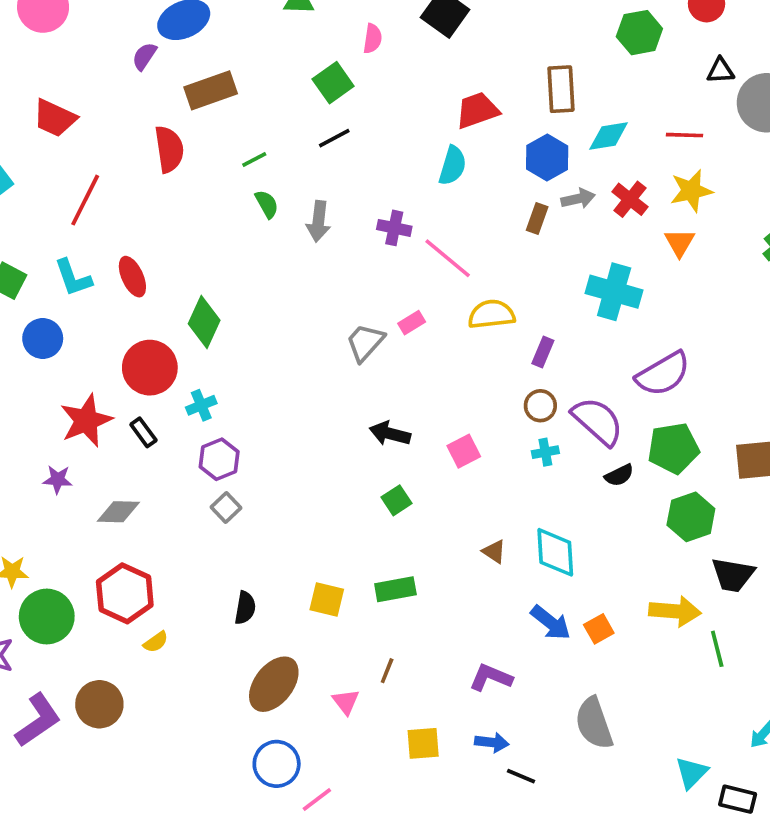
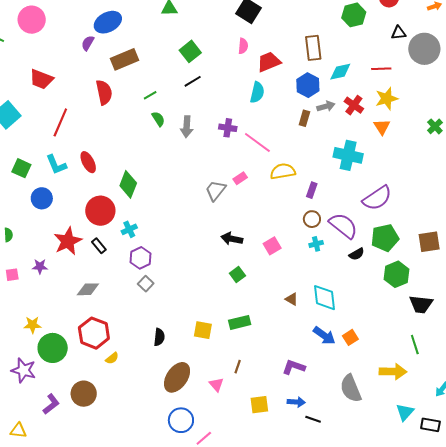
pink semicircle: (373, 39) -> (243, 46), moved
purple star: (58, 480) -> (40, 266), moved
yellow arrow: (675, 611) -> (393, 372), moved
purple L-shape: (38, 720) -> (51, 404), size x0.7

